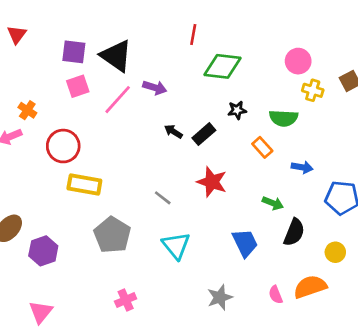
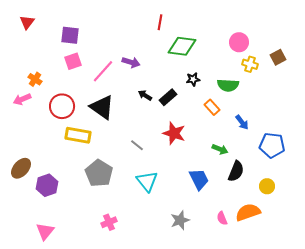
black triangle: (116, 56) -> (102, 107), moved
blue arrow: (302, 167) -> (242, 122), turned 42

